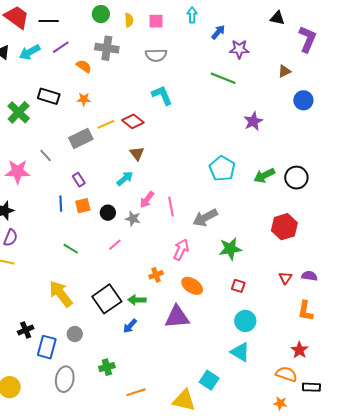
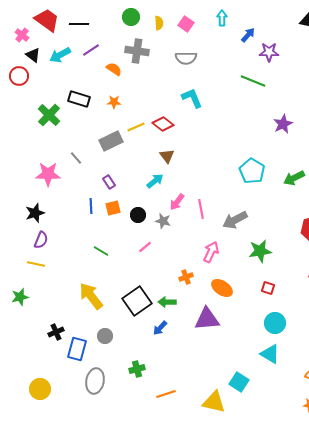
pink square: (156, 21) -> (186, 24), turned 35

